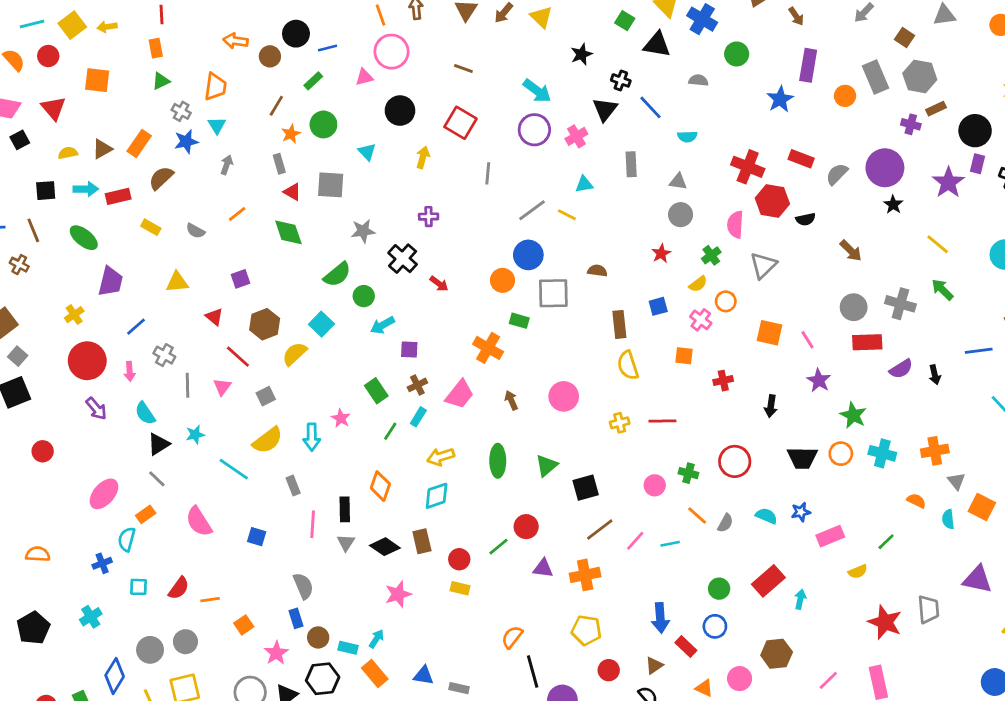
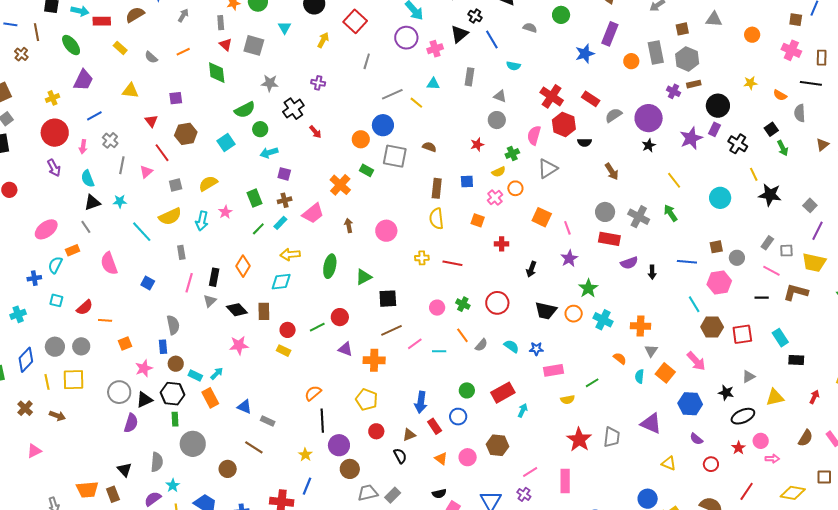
brown square: (904, 37) -> (682, 29), turned 32
yellow semicircle: (295, 354) -> (208, 183), moved

